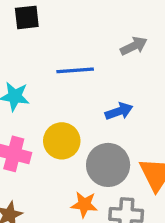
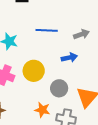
gray arrow: (134, 46) -> (81, 34), moved
gray circle: (108, 165) -> (59, 88), size x0.7

